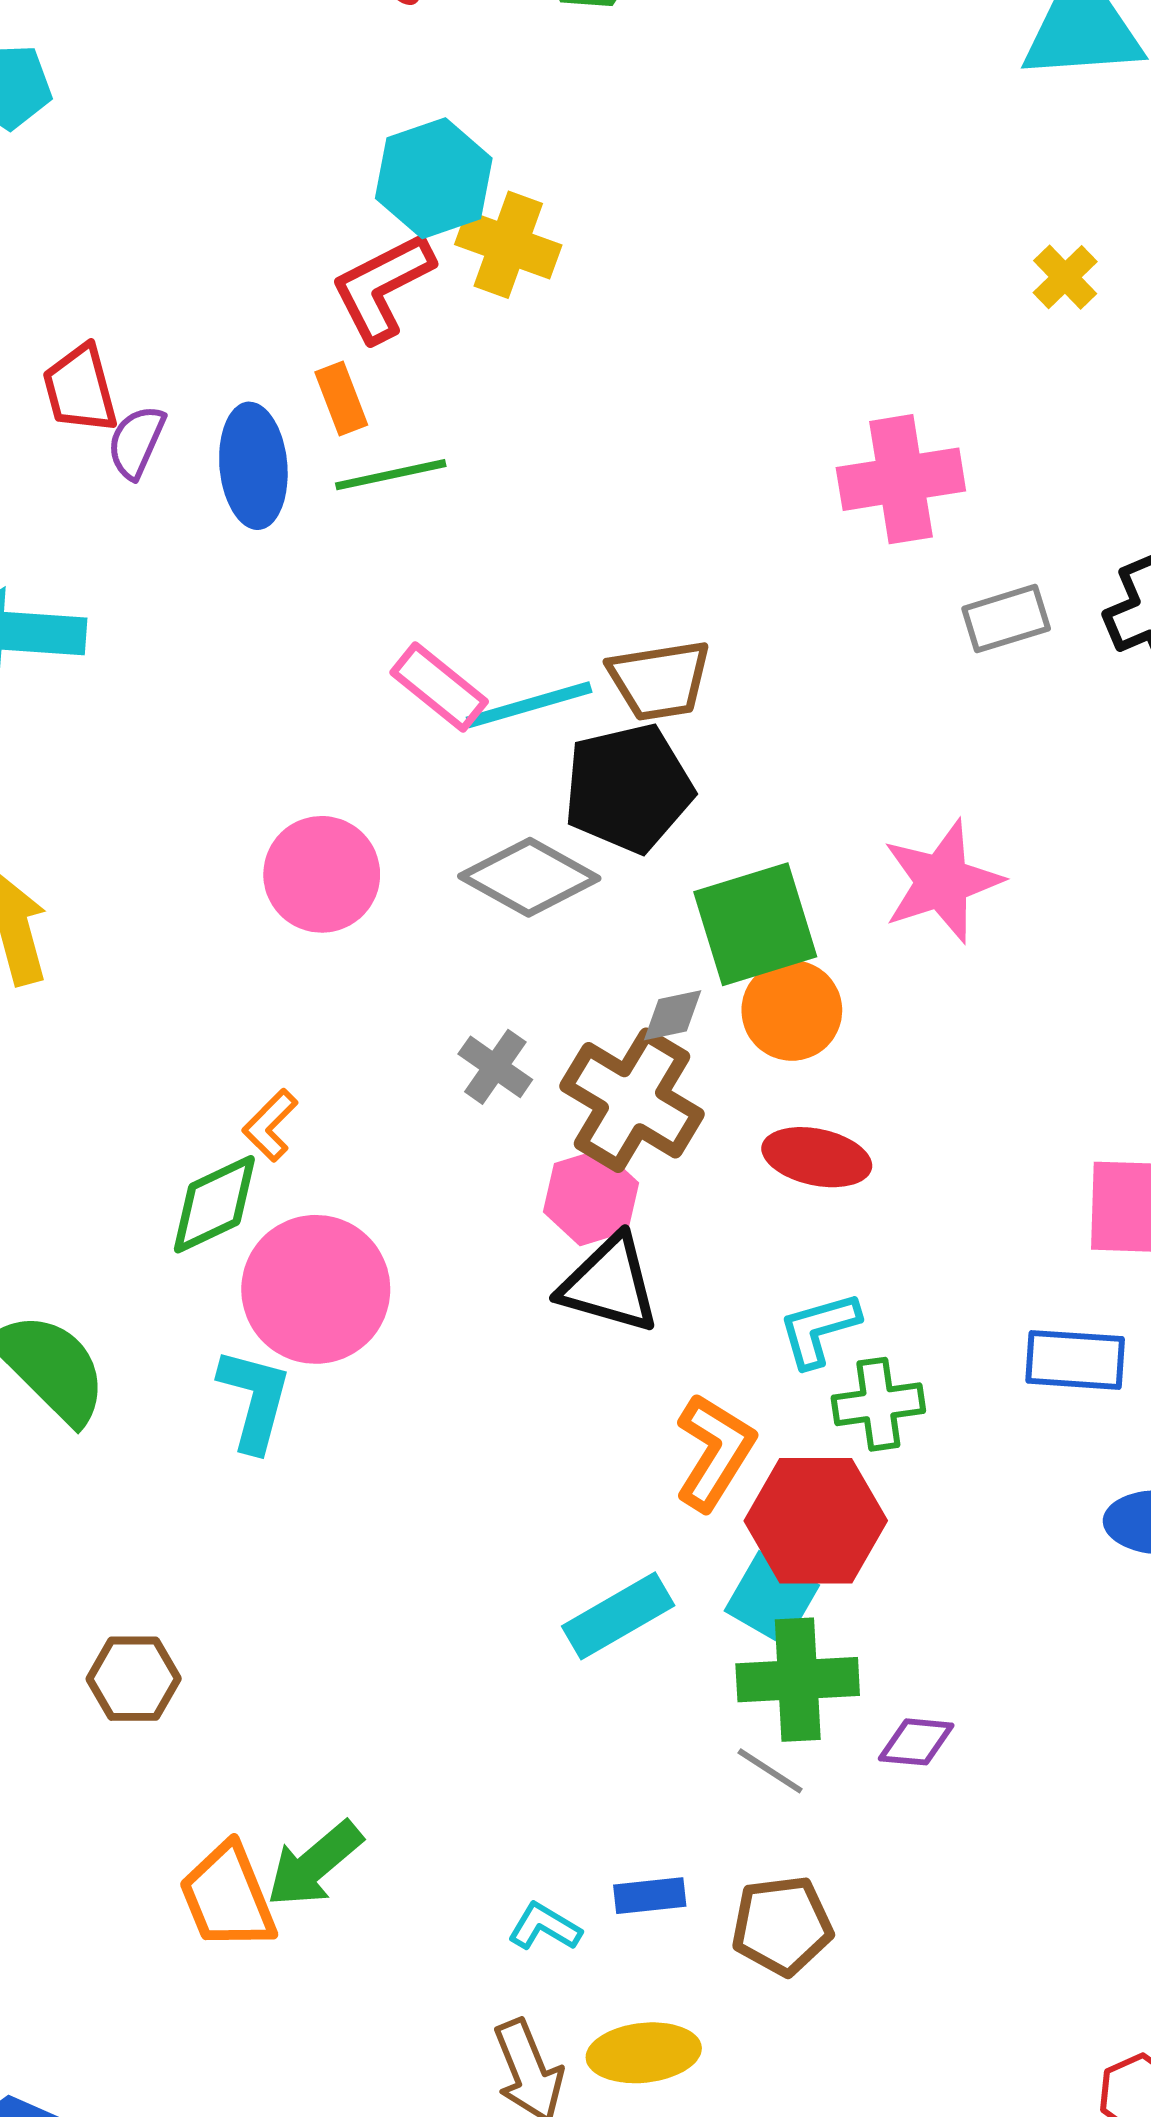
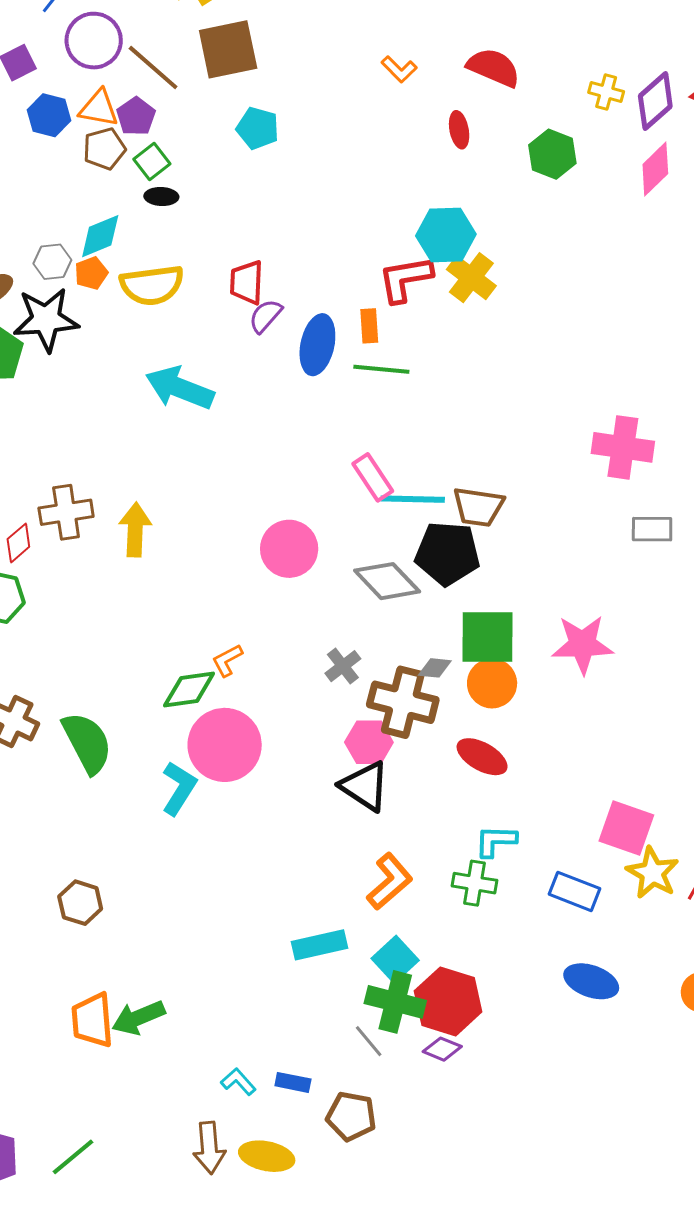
brown cross: (632, 1100) -> (403, 702), turned -34
cyan L-shape: (819, 1329) -> (496, 841), moved
red hexagon: (816, 1521) -> (448, 1001), moved

